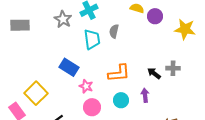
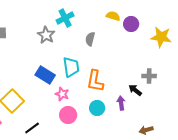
gray star: (63, 19) -> (46, 35), moved
cyan trapezoid: (92, 39) -> (71, 67), moved
orange L-shape: (119, 73) -> (95, 81), turned 105
black arrow: (154, 73) -> (135, 90), moved

